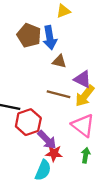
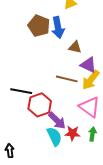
brown triangle: (59, 61) -> (75, 47), moved
red star: (54, 153) -> (72, 133), moved
cyan semicircle: (43, 170) -> (54, 136), moved, turned -48

